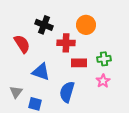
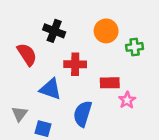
red cross: (66, 43) -> (75, 64), moved
green cross: (104, 59) -> (135, 47), moved
red rectangle: (79, 63) -> (110, 83), moved

